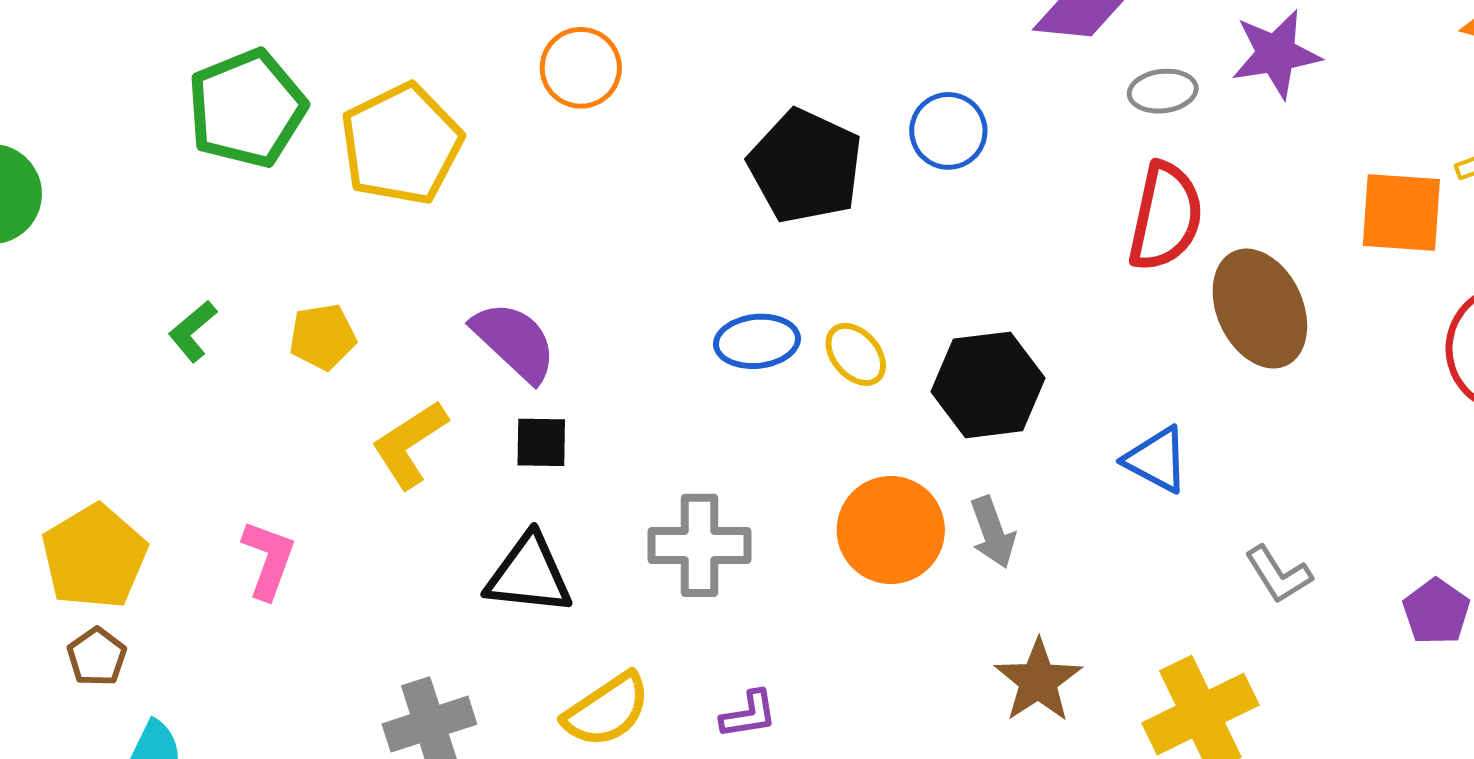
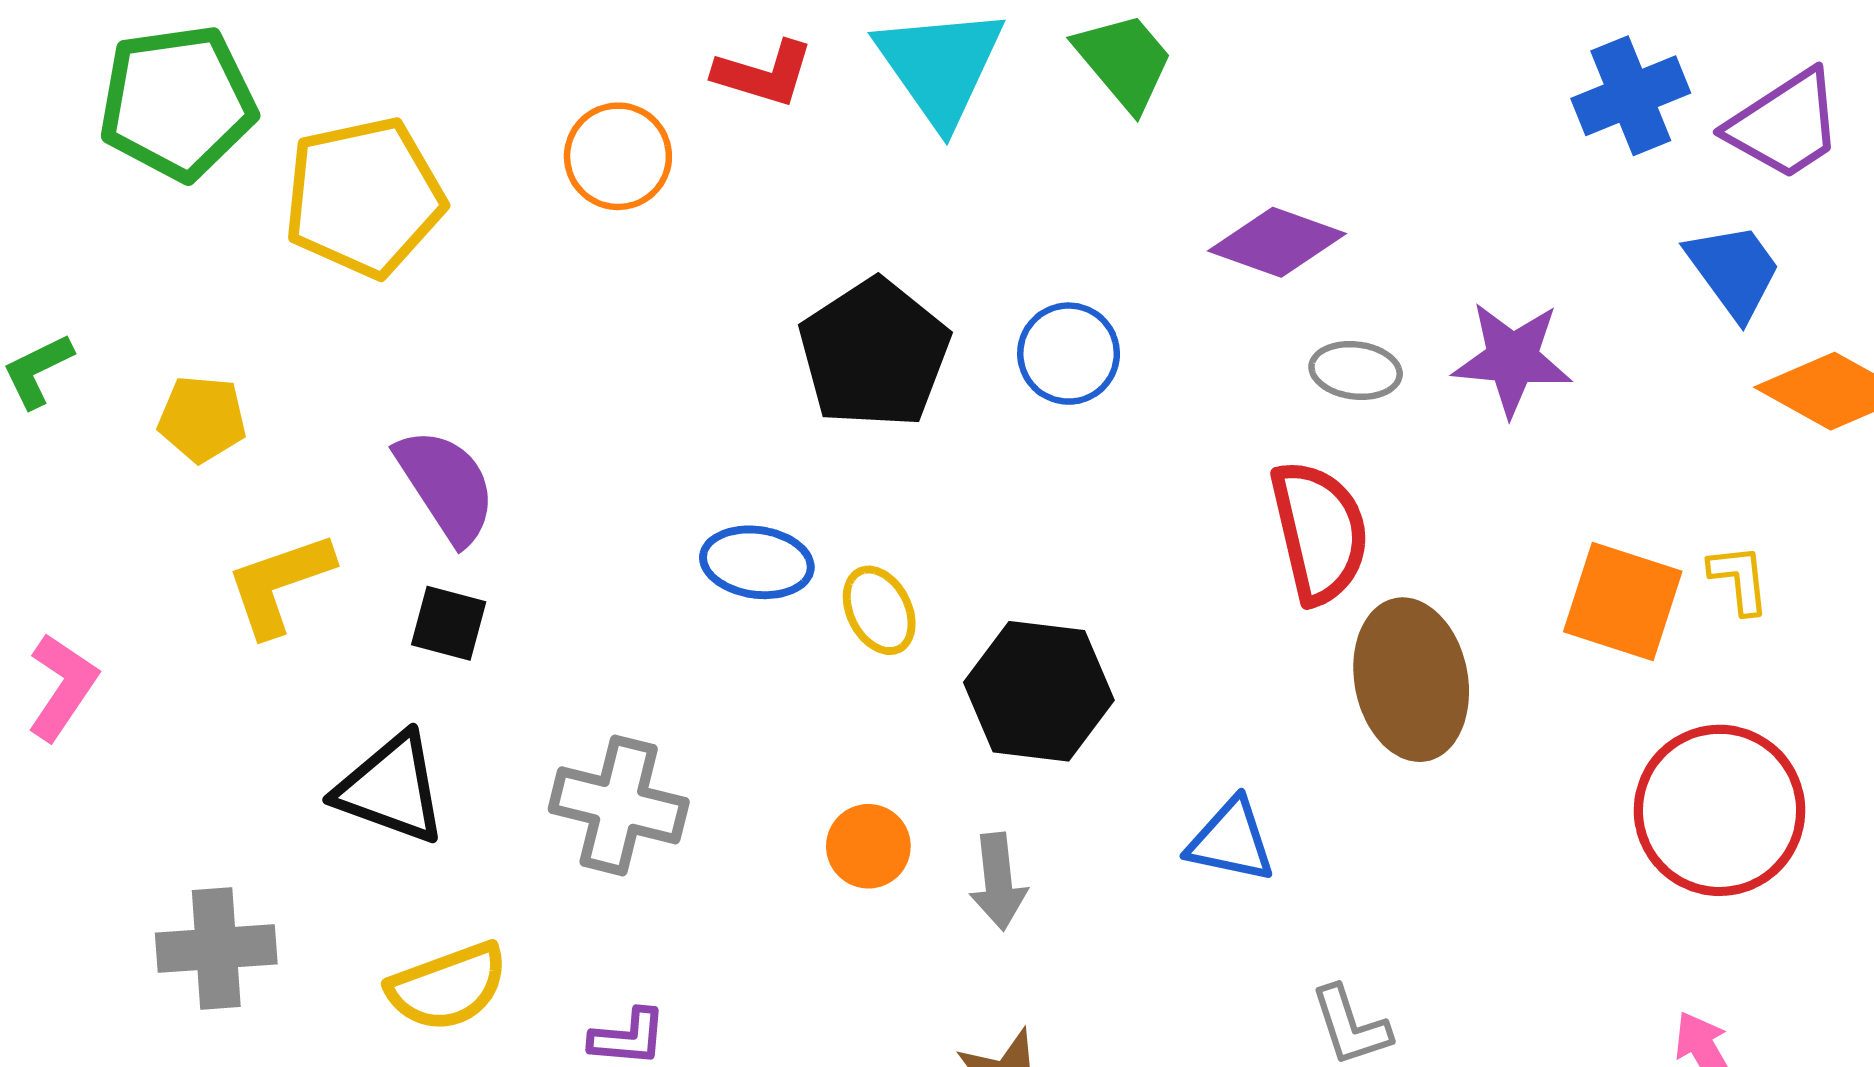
red semicircle: (1166, 217) -> (1319, 532), turned -39
blue triangle: (1157, 460) -> (1231, 841), turned -30
orange circle: (891, 530) -> (868, 846), size x0.6

